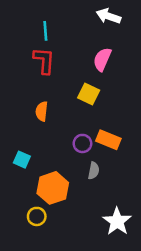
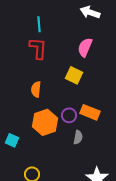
cyan square: (22, 160) -> (12, 140), moved
orange hexagon: (53, 188) -> (45, 122), moved

